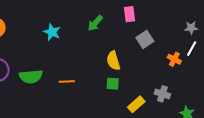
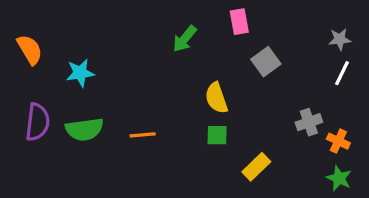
cyan star: (52, 32) -> (80, 73), moved, turned -30
orange cross: (174, 59) -> (338, 141), moved
gray cross: (162, 94) -> (309, 122), moved, turned -35

